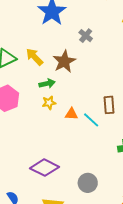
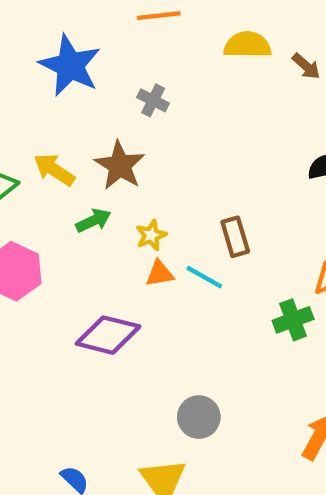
yellow star: (49, 103) -> (151, 235), moved
purple diamond: (44, 168) -> (108, 335), moved
gray circle: (88, 183) -> (199, 417), moved

